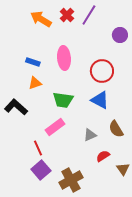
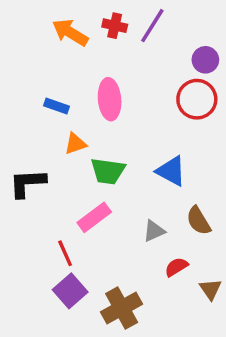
red cross: (67, 15) -> (115, 26), turned -32
red circle: (102, 71) -> (197, 99), moved
orange triangle: (35, 83) -> (75, 144), moved
black L-shape: (16, 107) -> (27, 183), turned -45

